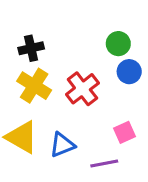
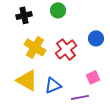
green circle: (118, 44) -> (58, 10), moved
black cross: (31, 48) -> (24, 15), moved

